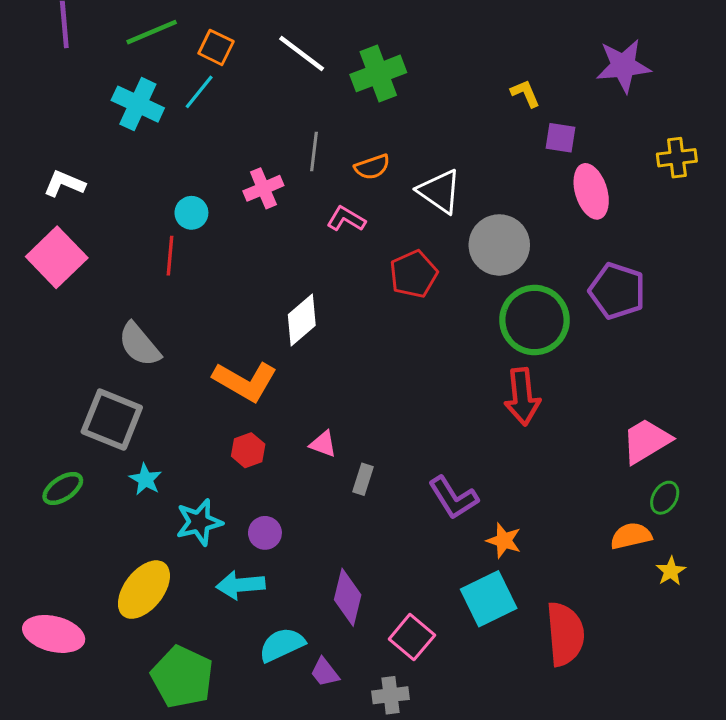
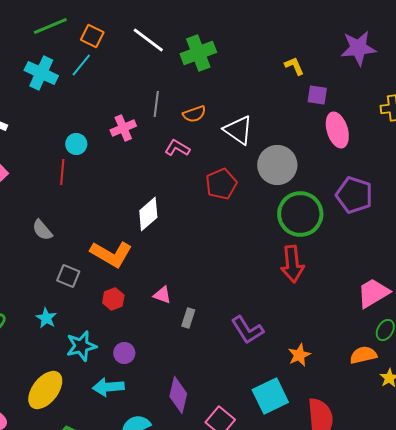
gray semicircle: (139, 345) -> (42, 230), size x0.7
gray square: (112, 420) -> (68, 276), moved, size x0.6
orange star: (504, 541) -> (299, 355), moved, turned 30

